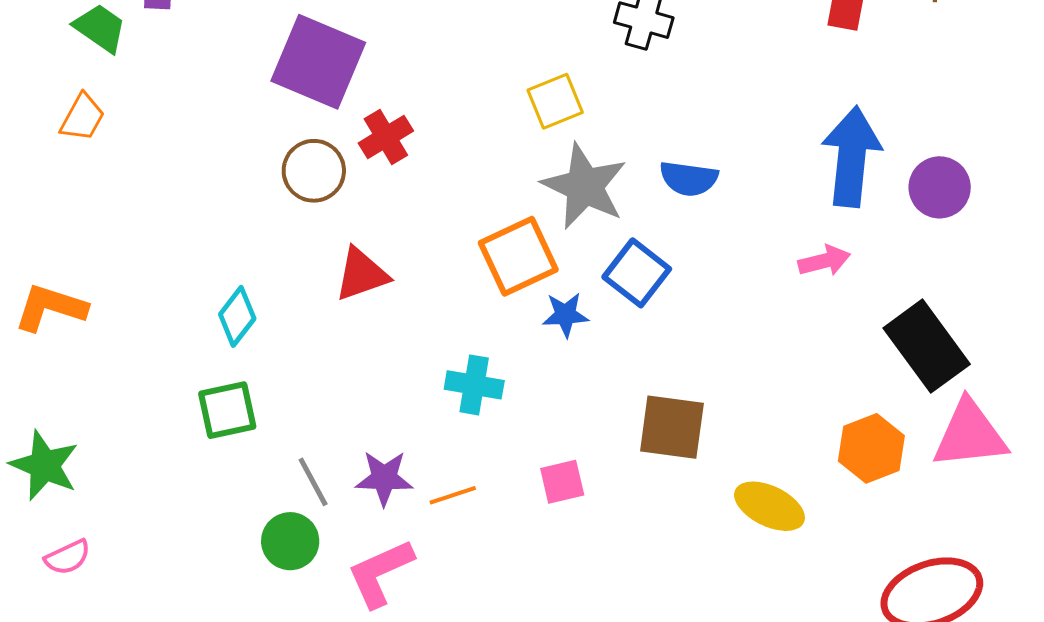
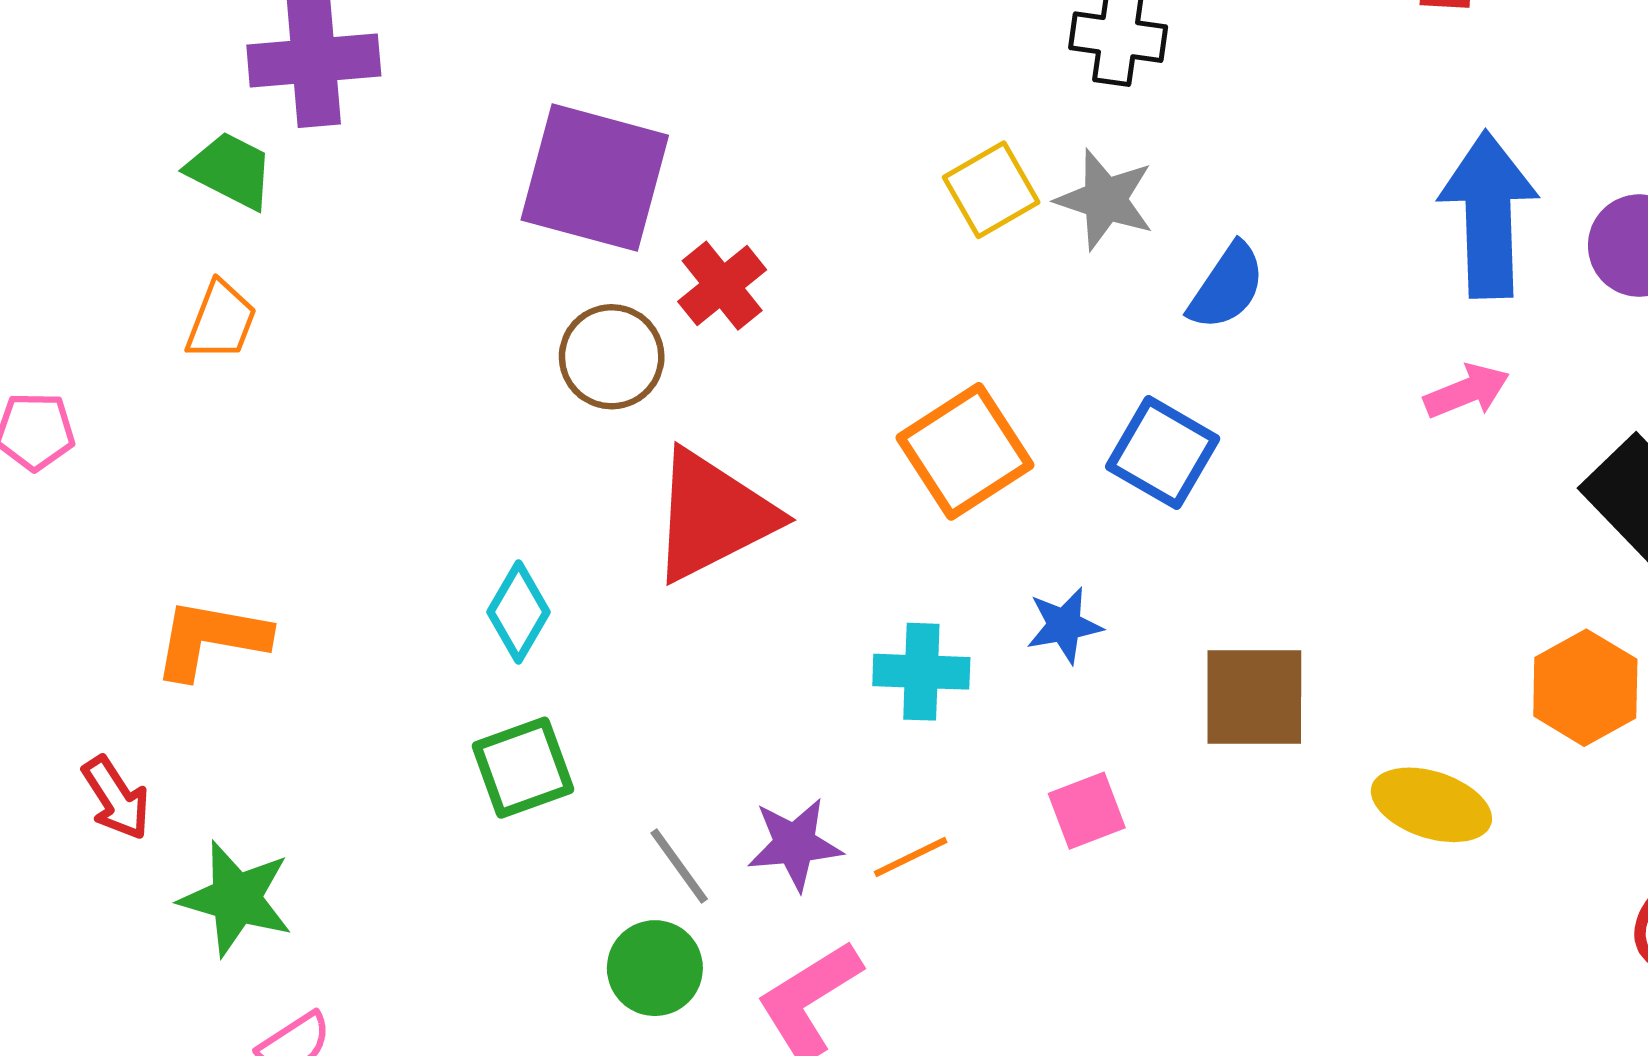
blue semicircle: (689, 179) -> (1227, 287), turned -56
gray star: (584, 186) -> (1105, 200), moved, size x0.7
red triangle: (362, 274) -> (713, 516), size x1.5
blue star: (565, 315) -> (1064, 625), moved

